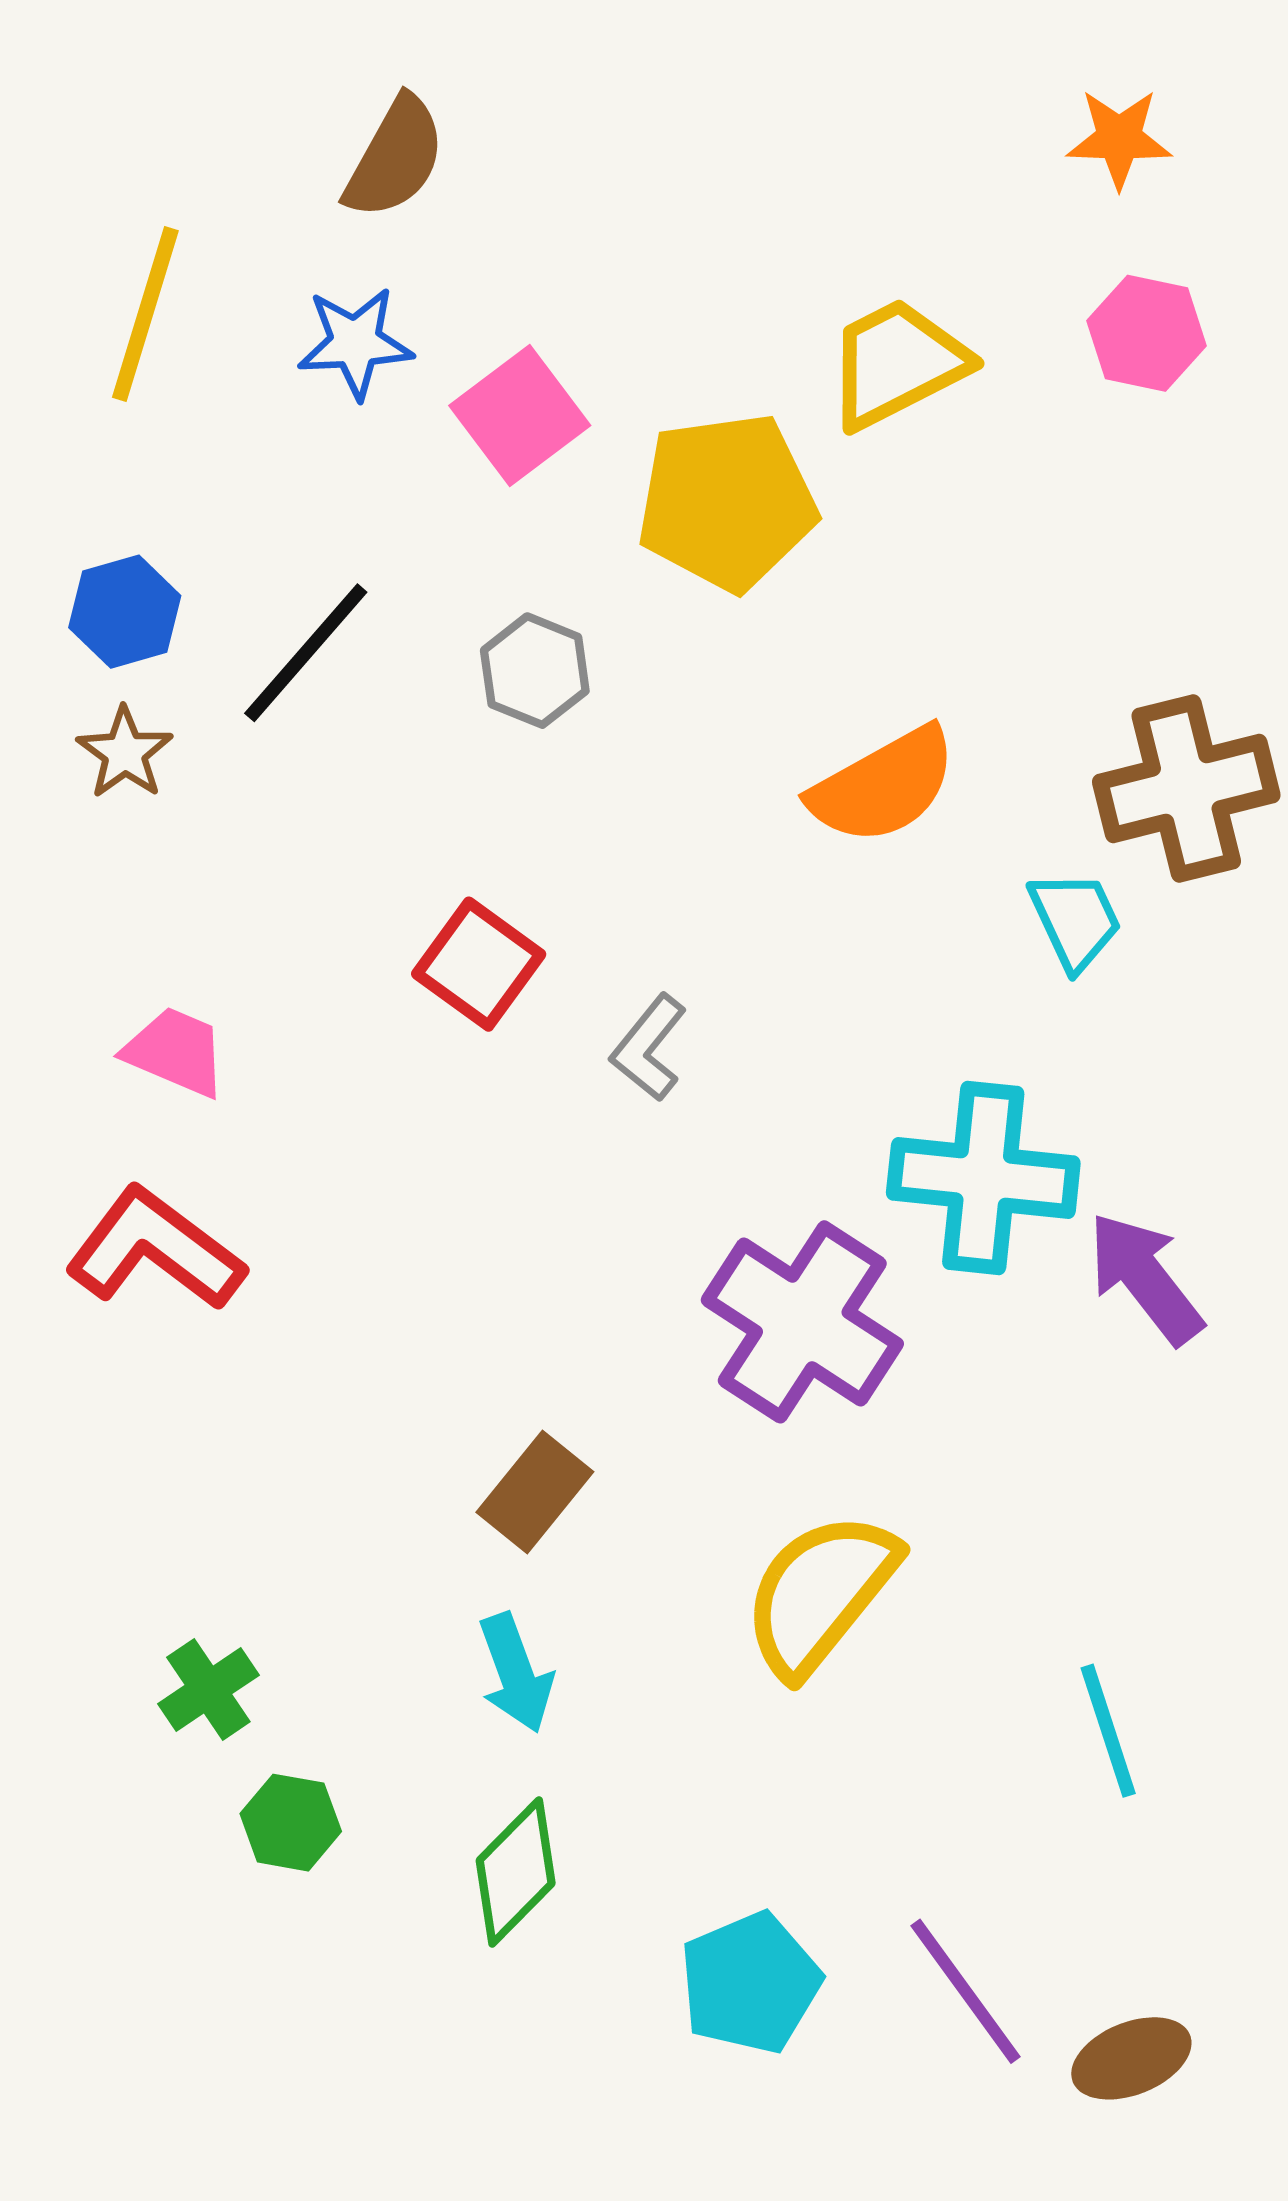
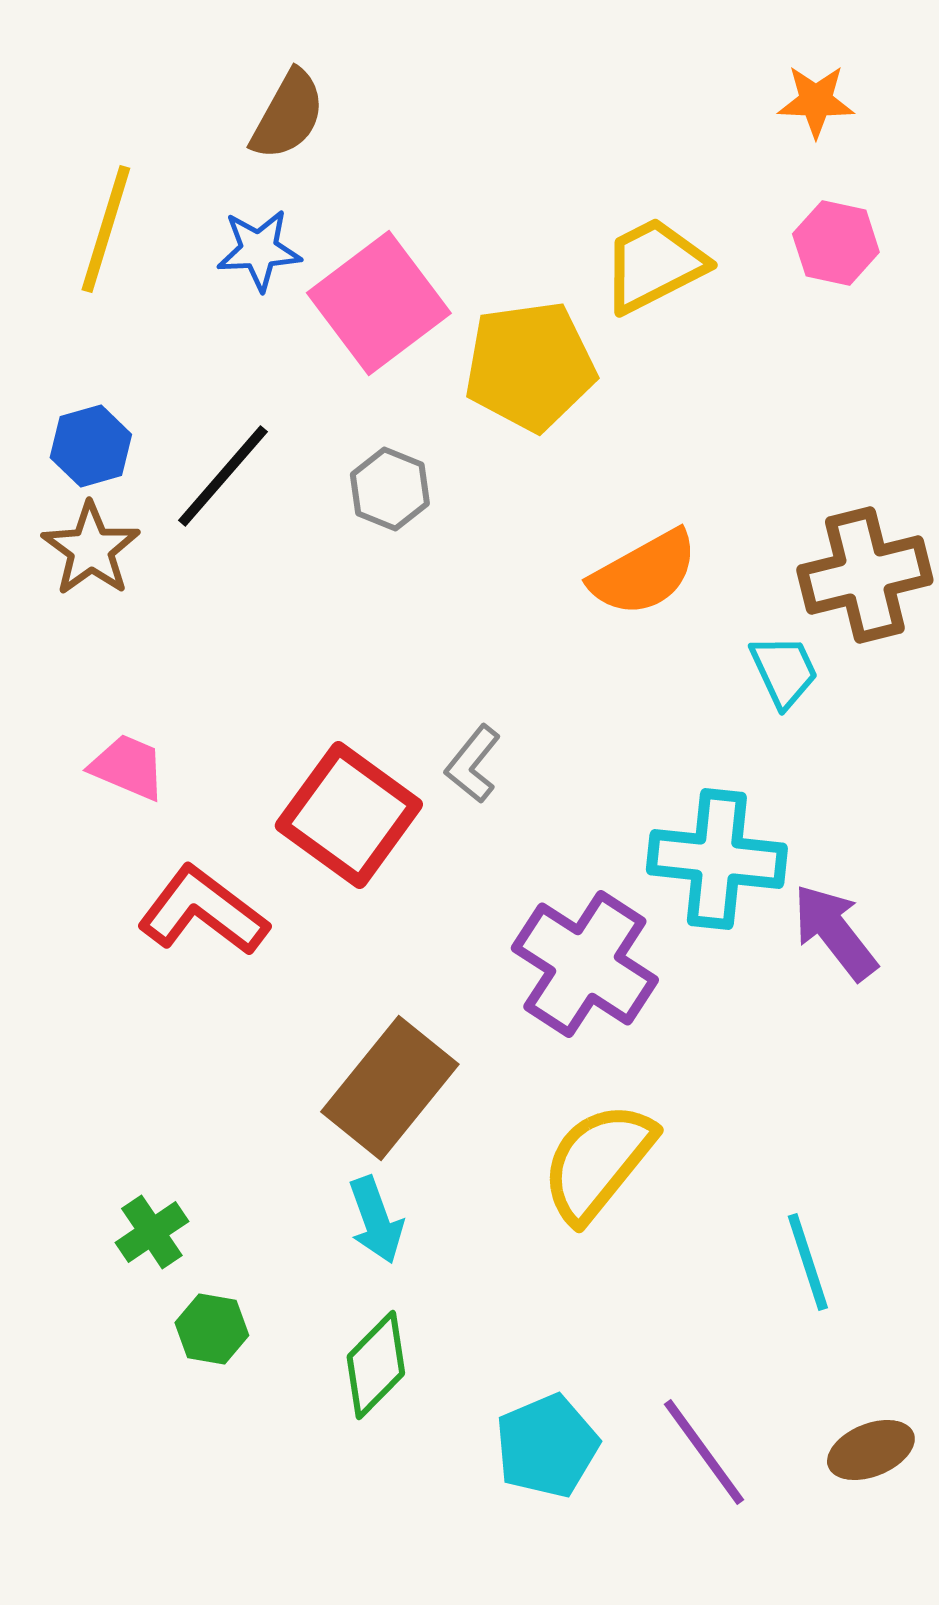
pink square: (520, 415) -> (379, 303), size x1.4
brown star: (125, 753) -> (91, 549), size x1.4
red square: (479, 964) -> (349, 815), moved, size x1.5
red L-shape: (155, 1249) -> (203, 911), moved
brown rectangle: (535, 1492) -> (390, 1088), size x1.6
brown ellipse: (1131, 2058) -> (871, 1450), moved

